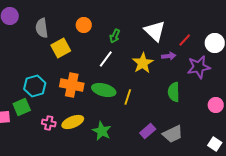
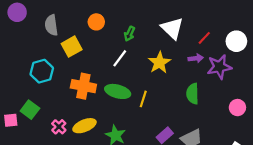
purple arrow: (169, 56) -> (196, 58), moved
cyan hexagon: (35, 86) -> (42, 71), moved
green square: (22, 107) -> (30, 110), turned -30
pink cross: (49, 123) -> (59, 127), turned 32

